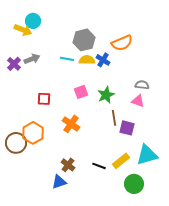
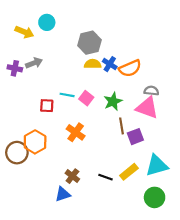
cyan circle: (33, 21) -> (47, 22), moved
orange semicircle: (122, 43) -> (130, 68), moved
cyan line: (67, 59) -> (67, 95), moved
purple cross: (14, 64) -> (15, 68), turned -32
pink square: (81, 92) -> (86, 98), turned -32
pink triangle: (138, 101) -> (147, 108), size x1.6
purple square: (127, 128) -> (135, 137), turned -35
green circle: (134, 184) -> (155, 197), moved

